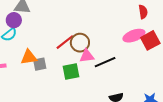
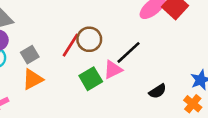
pink triangle: (87, 56) -> (113, 70), moved
gray square: (40, 64) -> (30, 55), moved

